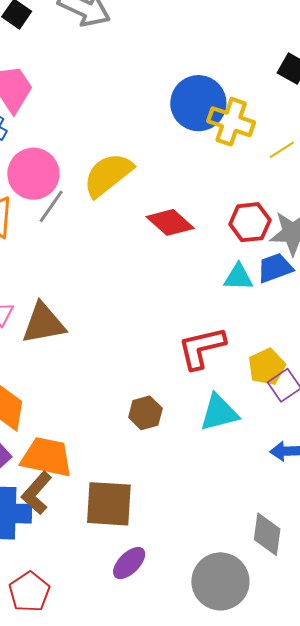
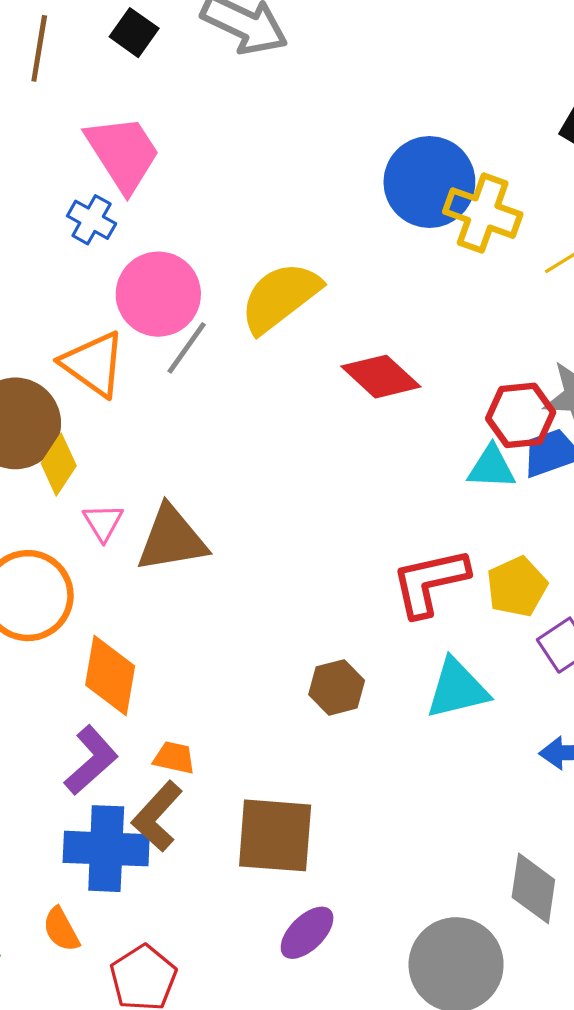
red hexagon: (250, 222) -> (521, 415), moved
yellow pentagon: (267, 367) -> (517, 587), moved
orange trapezoid: (47, 457) -> (174, 758), size x0.5

